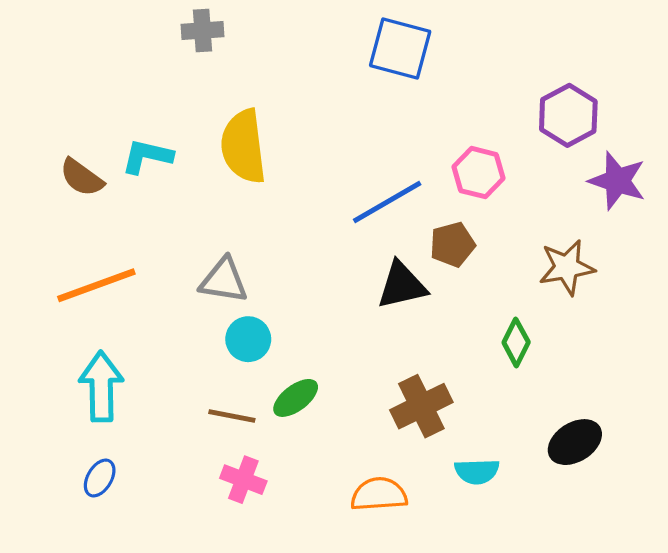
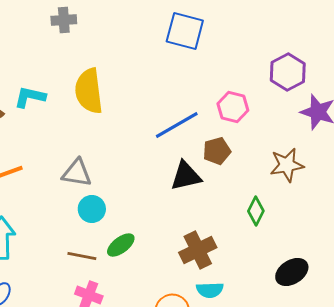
cyan semicircle: (477, 471) -> (210, 290), moved

